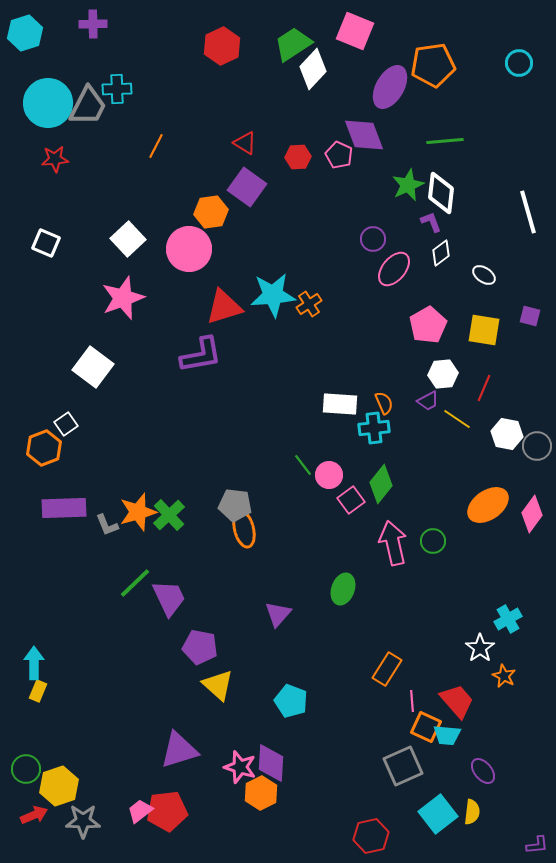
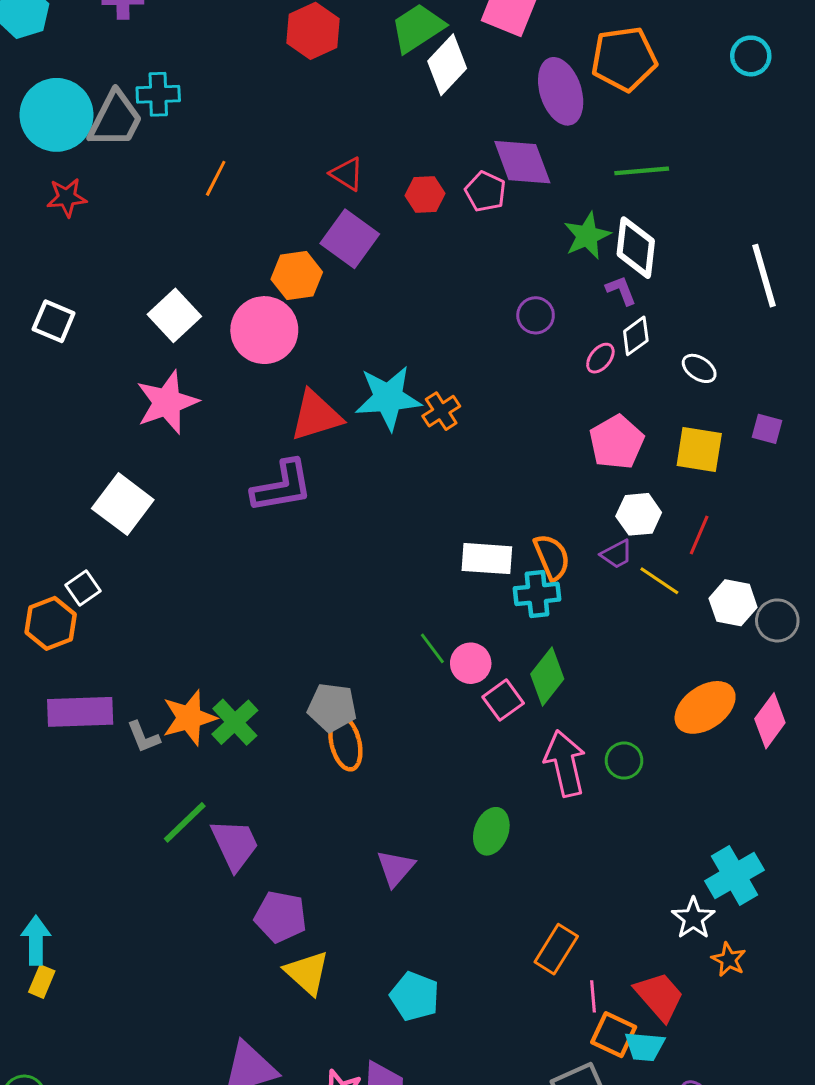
purple ellipse: (390, 87) -> (561, 91), turned -48
pink ellipse: (394, 269) -> (600, 358), moved, size x0.6
orange semicircle: (384, 403) -> (552, 557), size x1.4
cyan cross: (508, 619) -> (735, 875), size x1.4

